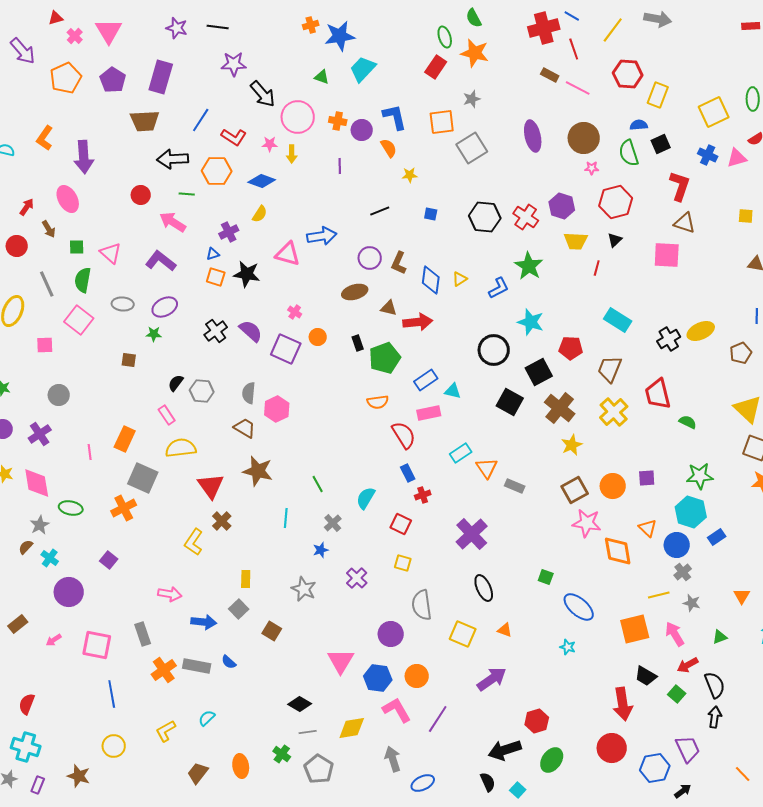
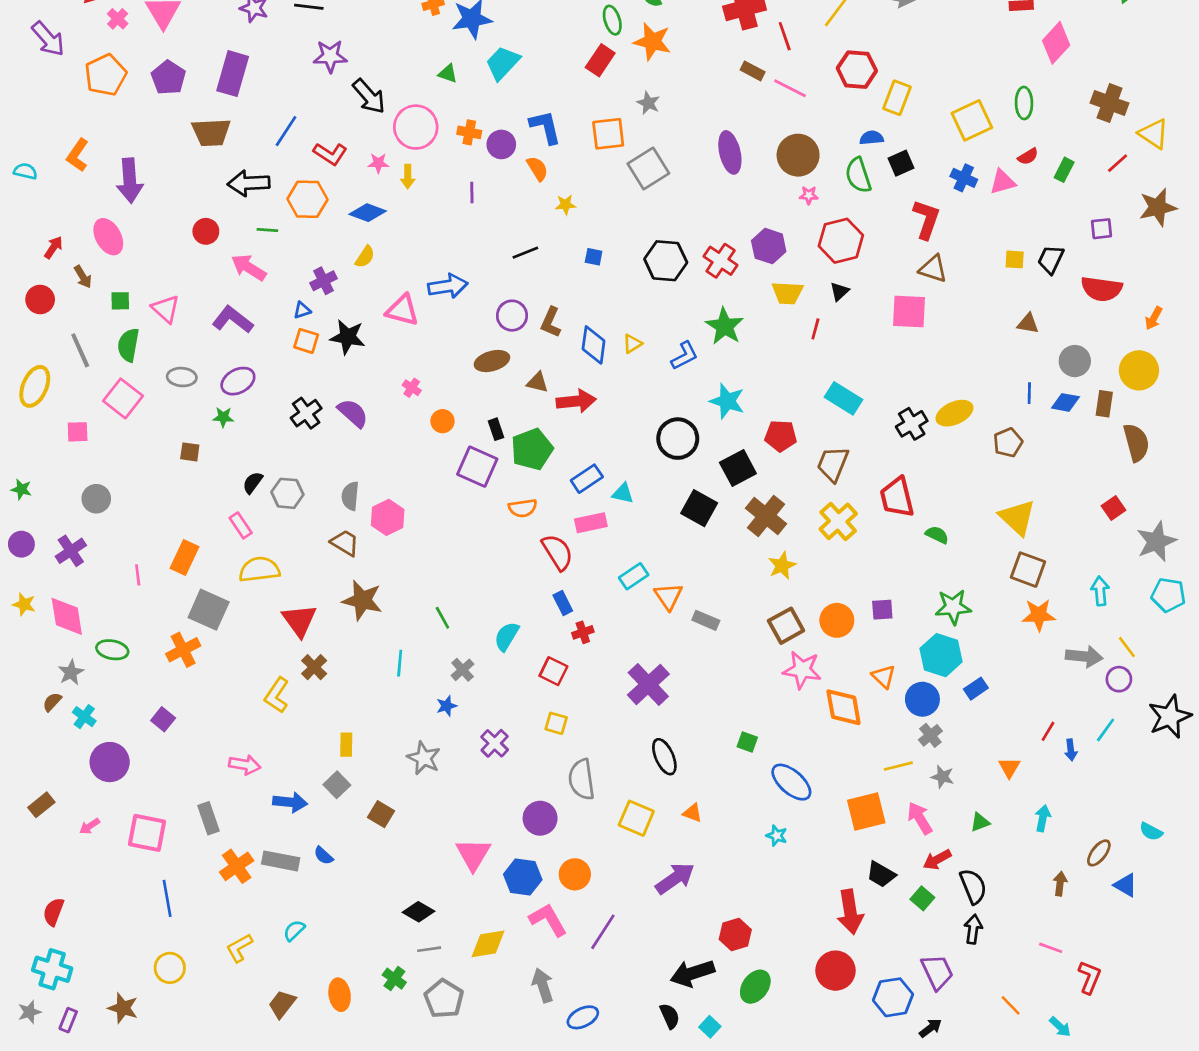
gray star: (472, 99) -> (648, 103), turned -30
purple square: (286, 349) -> (477, 467), moved

